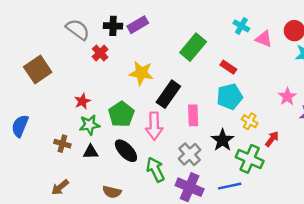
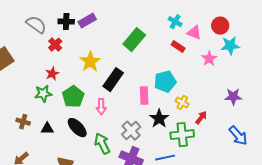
red rectangle: (228, 67) -> (178, 47), moved
yellow star: (141, 73) -> (90, 62), turned 30
pink star: (287, 97) -> (209, 59), moved
red star: (82, 101) -> (52, 74), moved
pink rectangle: (193, 115) -> (144, 96), moved
green star: (89, 125) -> (43, 94), moved
pink arrow: (154, 126) -> (101, 107), size x0.7
green cross: (250, 159) -> (182, 135), turned -30

